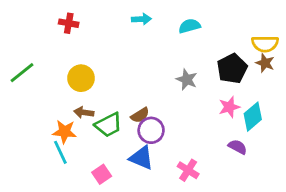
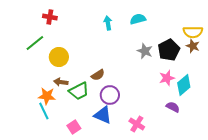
cyan arrow: (141, 19) -> (108, 23), moved, turned -96
green line: (22, 73) -> (35, 43), moved
gray star: (187, 80) -> (145, 51), moved
brown semicircle: (140, 115) -> (98, 75), moved

